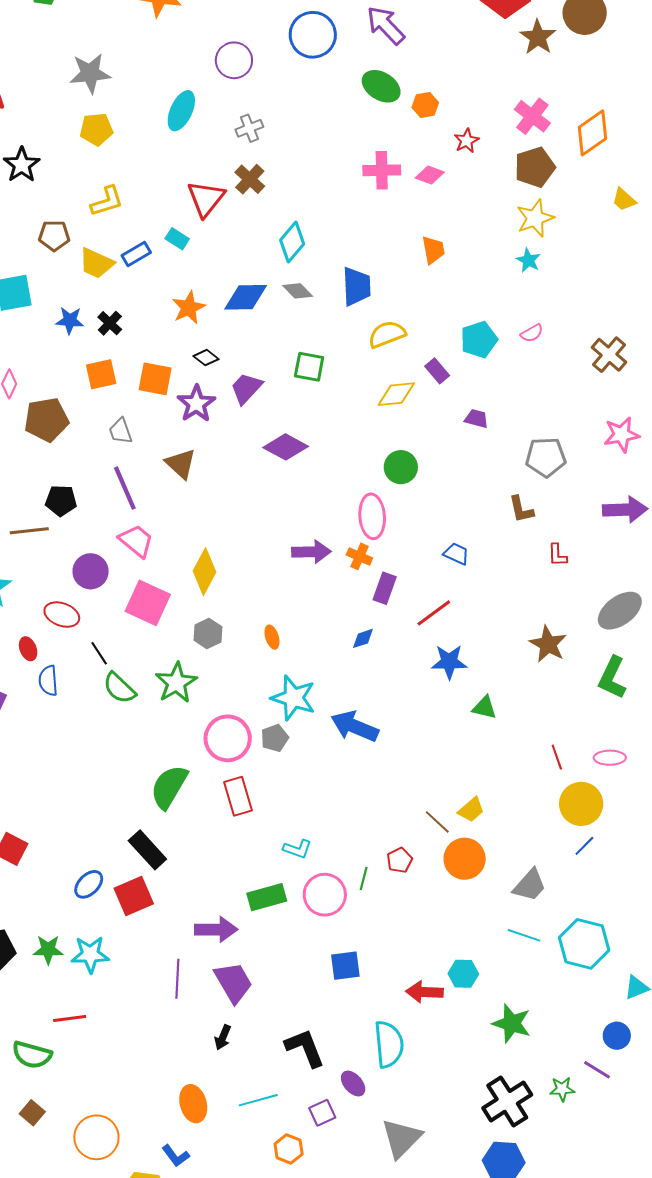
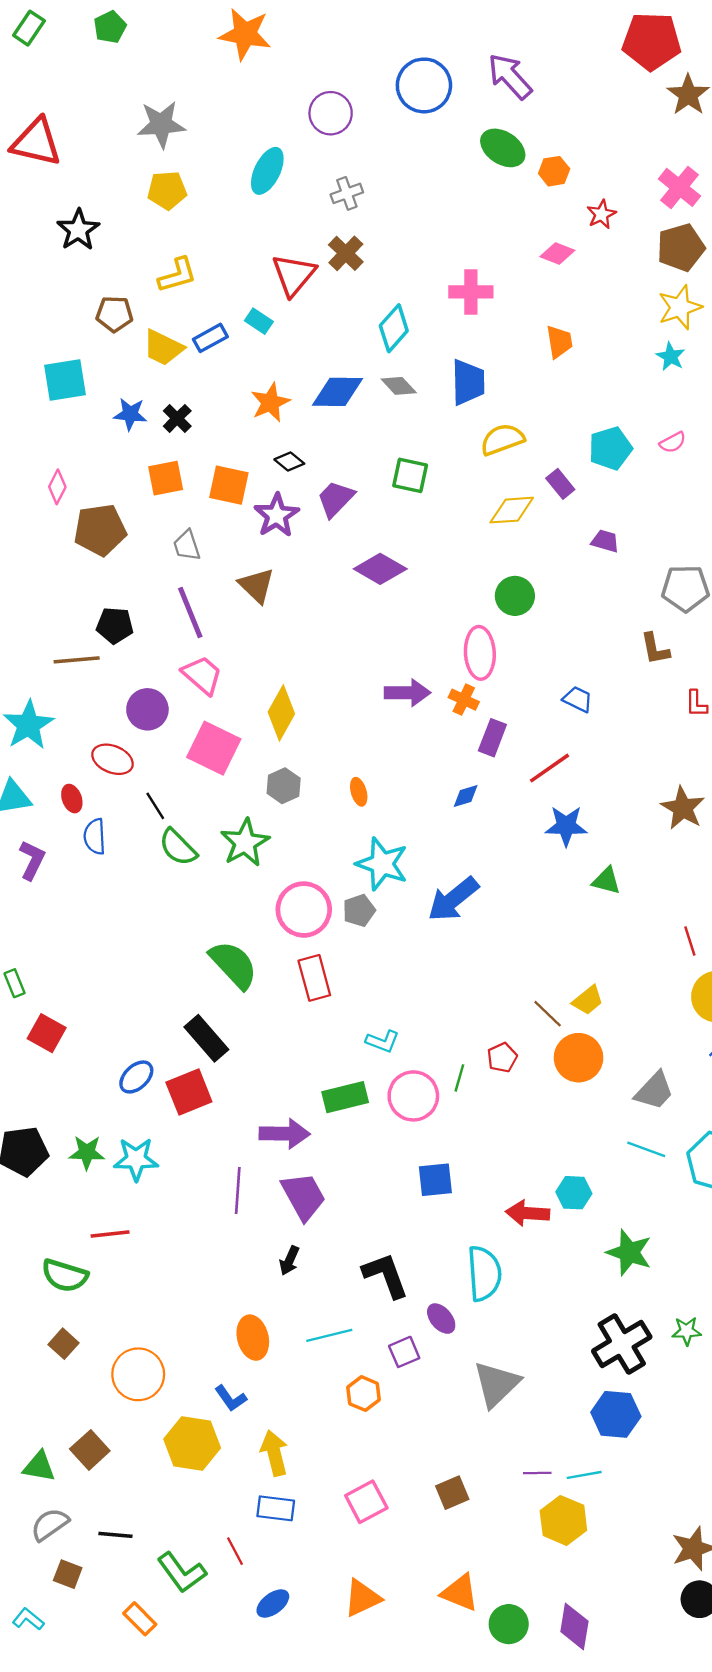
pink cross: (382, 170) -> (471, 292), moved
blue arrow: (355, 726) -> (453, 899), turned -63
green semicircle: (169, 787) -> (233, 965), turned 105

